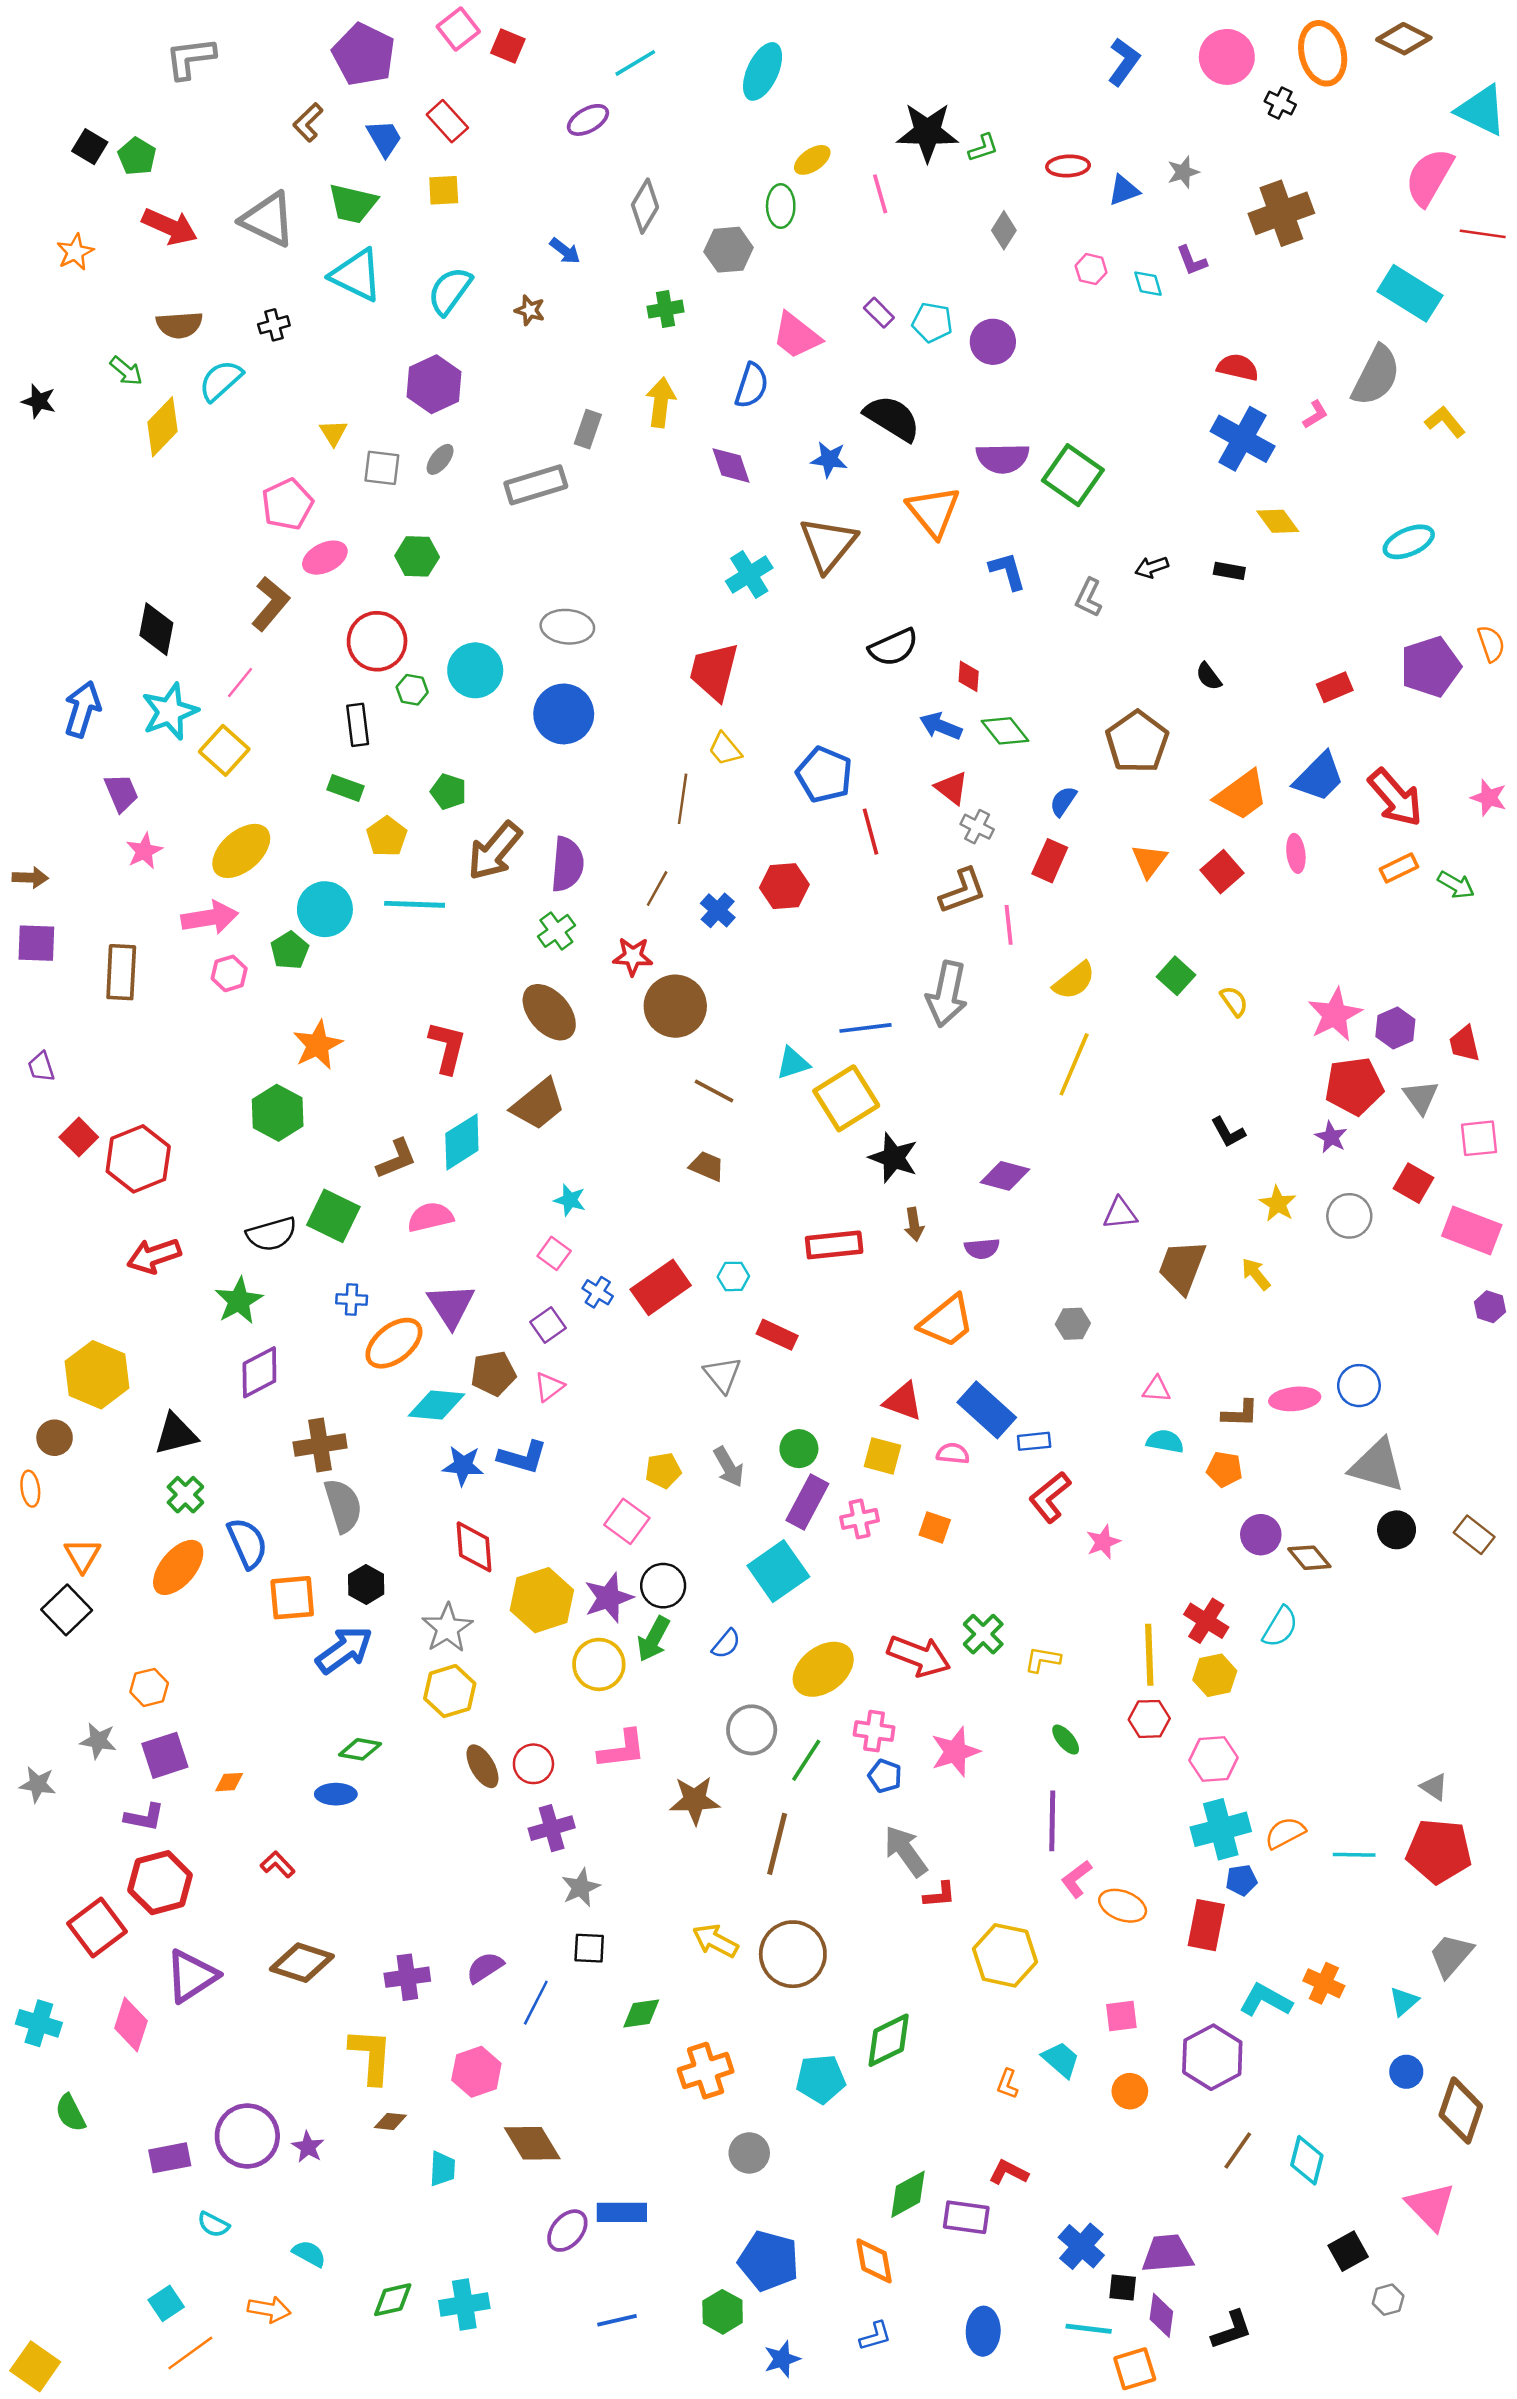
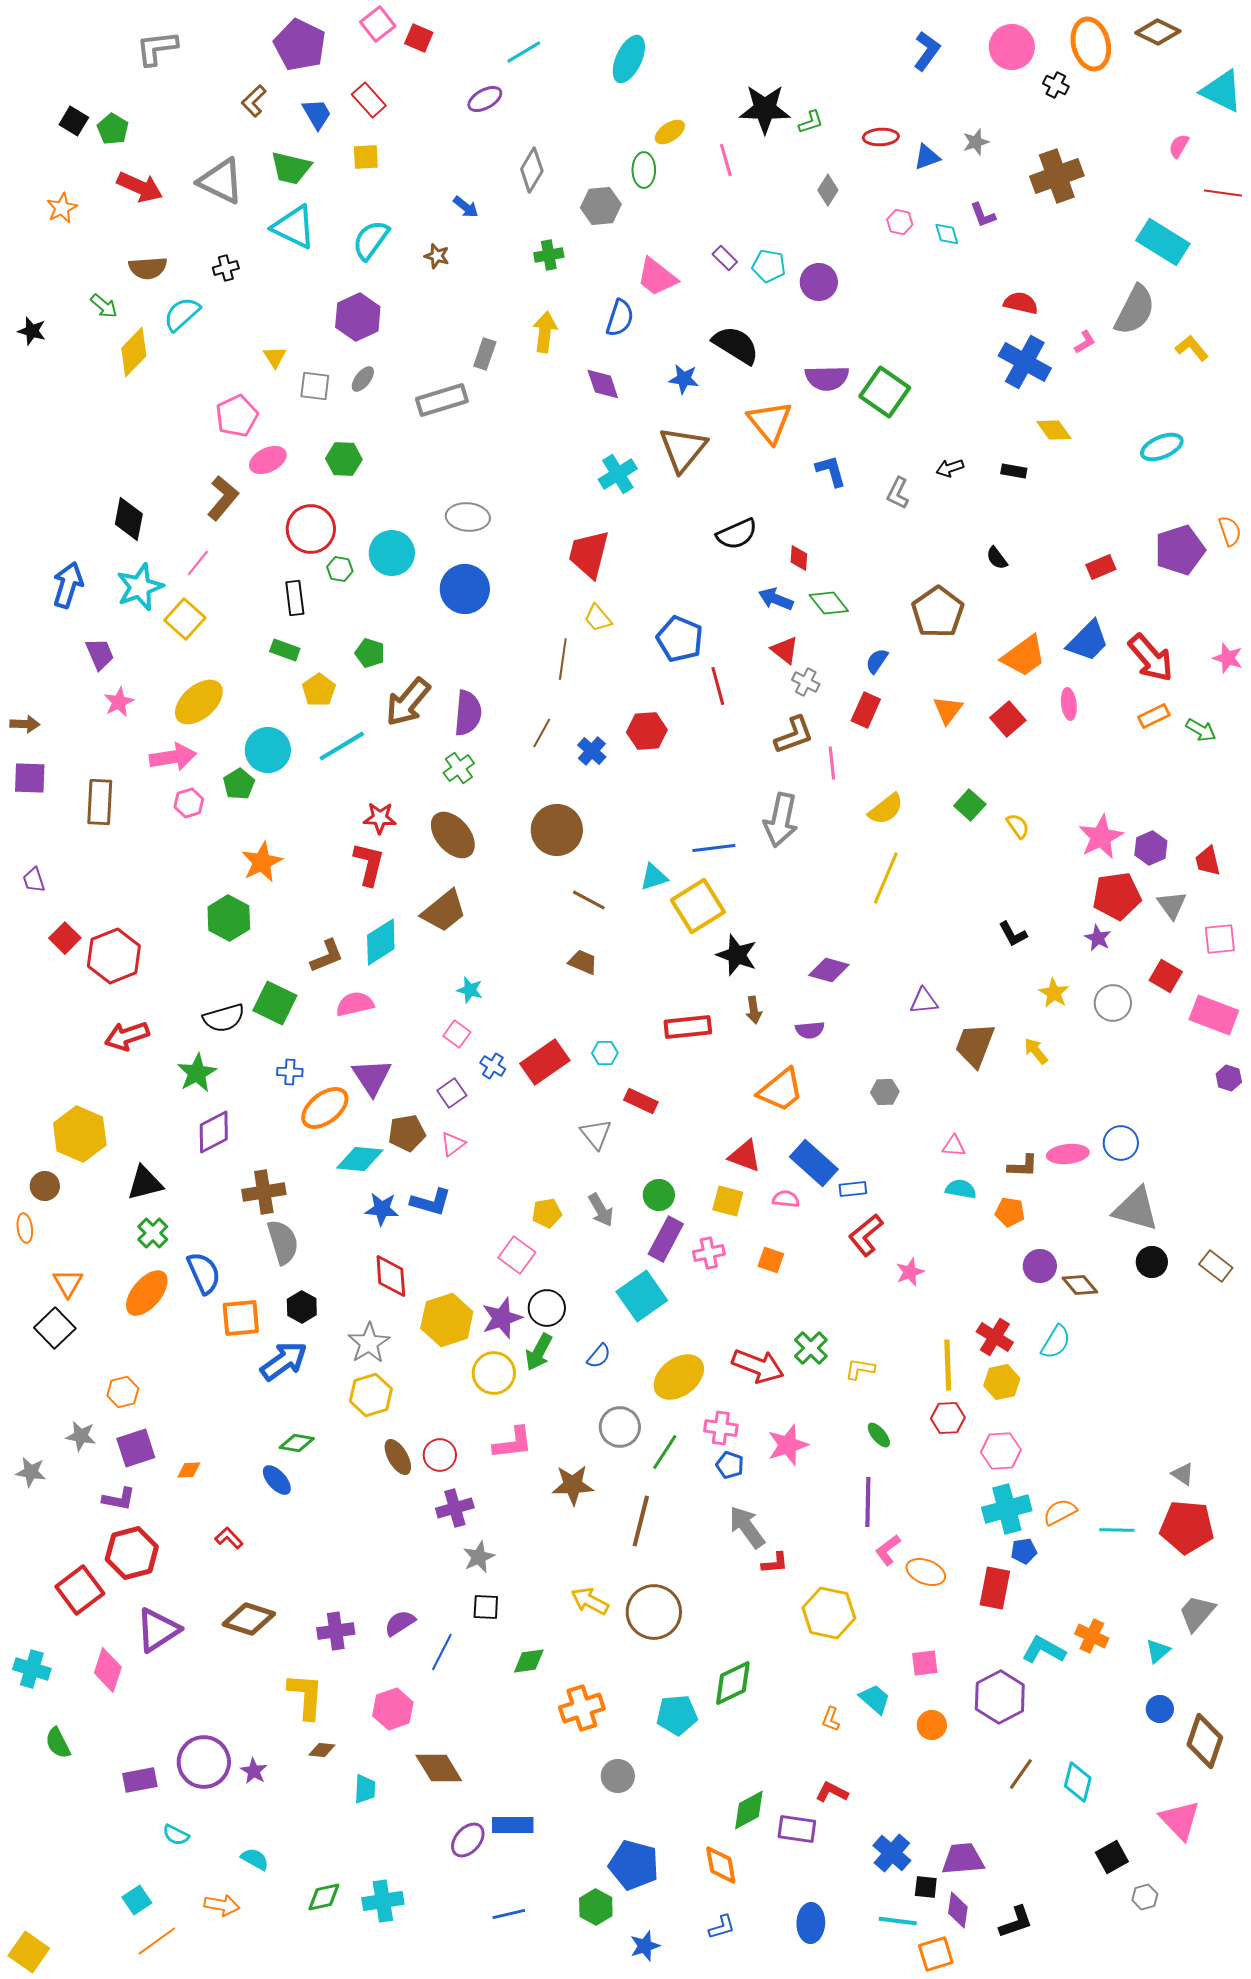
pink semicircle: (1429, 177) -> (1179, 146), size x0.5
cyan line: (415, 904) -> (342, 746), turned -33
red star: (633, 956) -> (380, 818), moved
blue ellipse: (336, 1794) -> (277, 1480), turned 48

